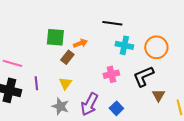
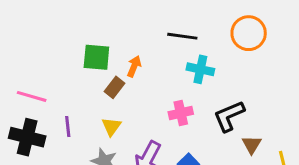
orange arrow: (80, 43) -> (134, 66), turned -48
orange circle: (156, 47) -> (249, 33), moved

